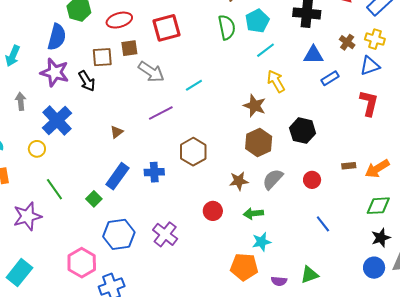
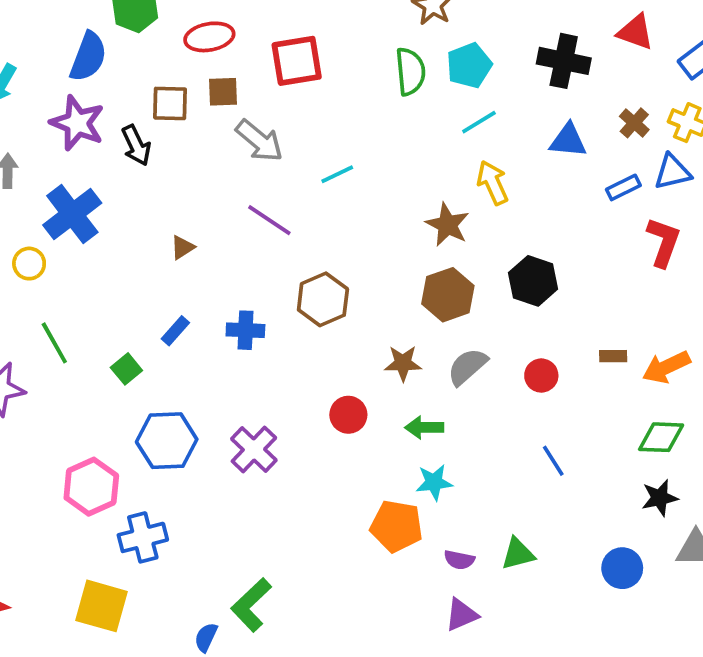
blue rectangle: (330, 78) -> (623, 187), moved
purple line: (161, 113) -> (269, 220), turned 55
blue rectangle: (117, 176) -> (175, 331), size x0.6
blue circle: (374, 268) -> (622, 568), moved

